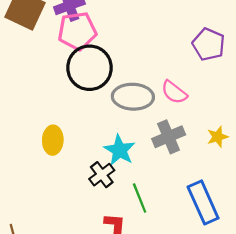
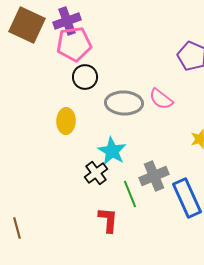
black circle: (90, 68) -> (85, 77), size x0.6
gray cross: (169, 137) -> (154, 176), moved
yellow ellipse: (53, 140) -> (66, 121), moved

